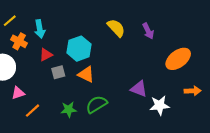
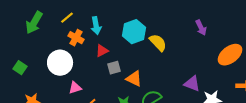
yellow semicircle: (116, 28) -> (158, 43), moved
cyan hexagon: (79, 49) -> (134, 32), moved
orange triangle: (86, 74) -> (134, 79), moved

